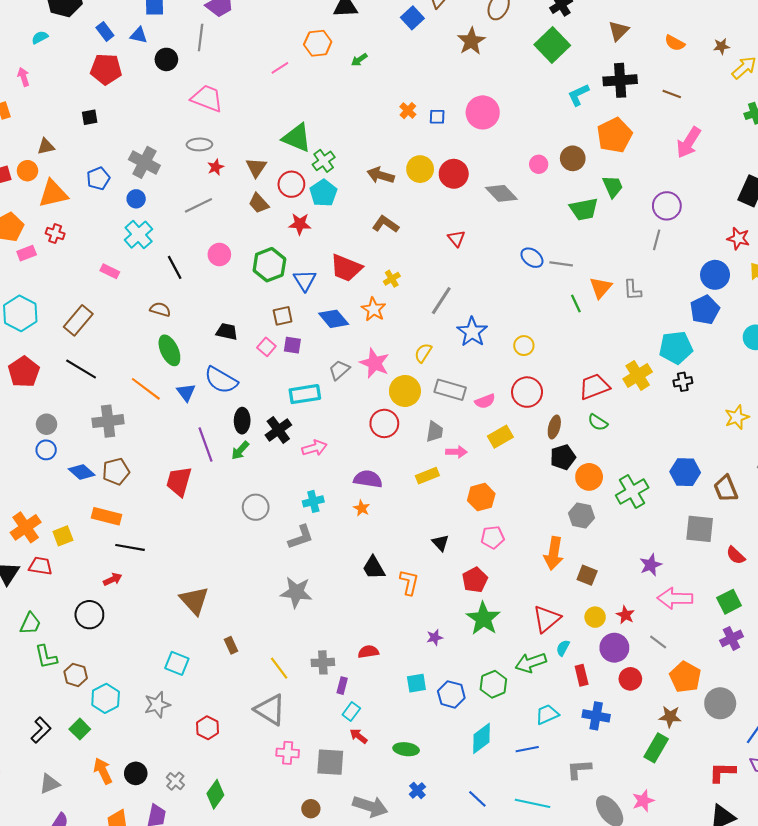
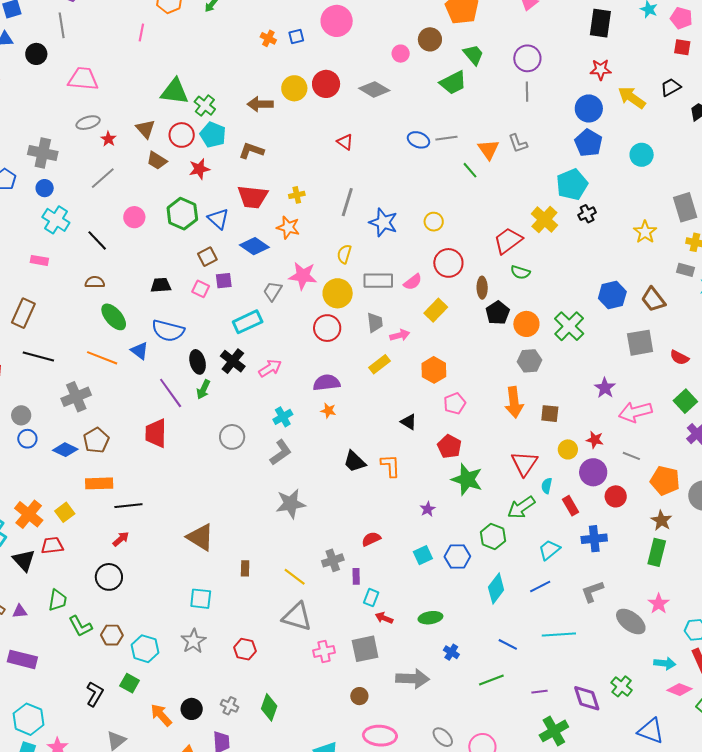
pink line: (280, 68) -> (141, 33), turned -30
brown L-shape: (386, 224) -> (251, 151), moved
yellow cross: (392, 279) -> (297, 195), turned 35
brown rectangle: (231, 645) -> (245, 568), turned 42
brown star: (670, 717) -> (661, 520), turned -30

